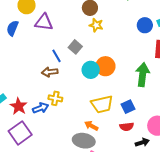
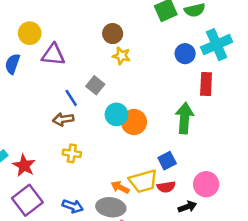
orange circle: (105, 66) -> (134, 122), moved
yellow trapezoid: (102, 104) -> (143, 181), moved
blue arrow: (41, 108) -> (73, 206), moved, turned 42

